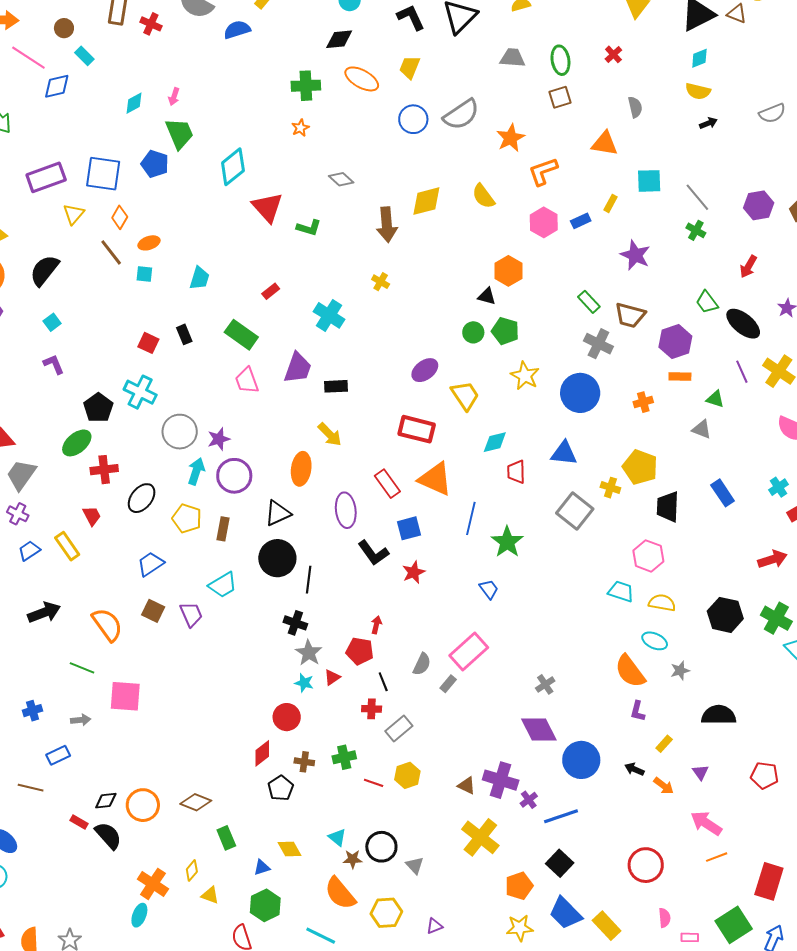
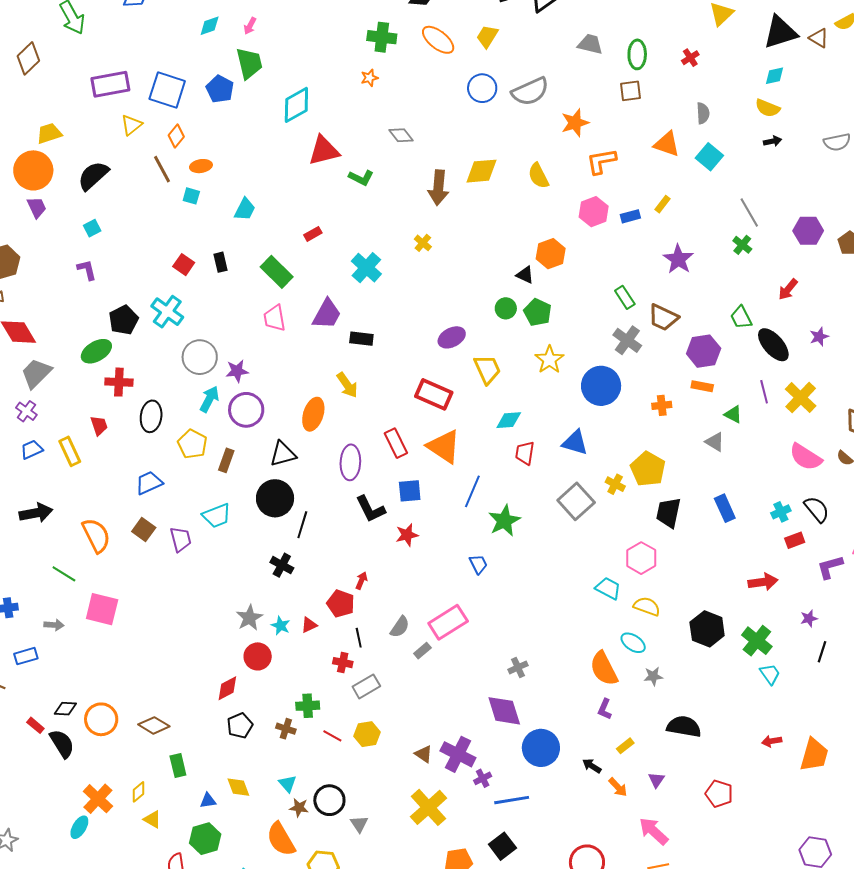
cyan square: (649, 181) -> (709, 157), moved, turned 32
red triangle: (268, 207) -> (324, 151), turned 48
black ellipse: (142, 498) -> (151, 416), turned -40
gray star: (309, 653) -> (249, 618), moved
brown cross: (304, 762) -> (286, 729), moved

